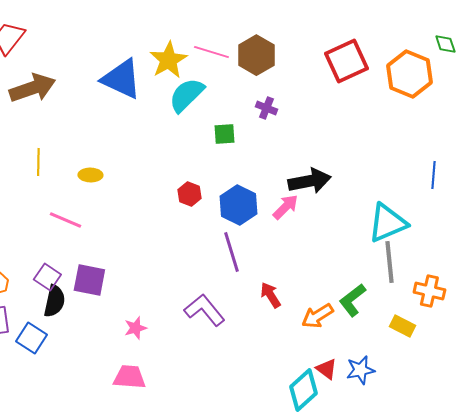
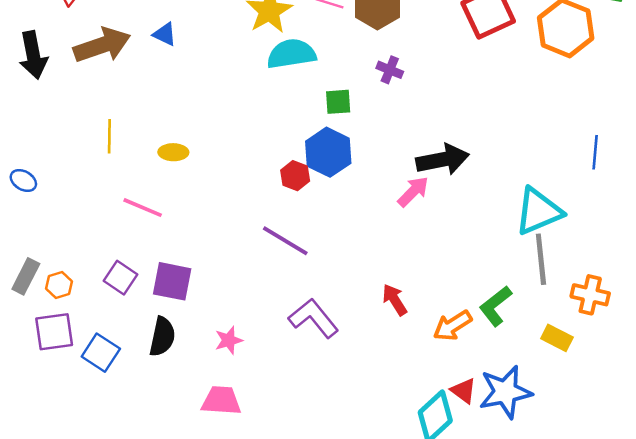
blue triangle: (121, 79) -> (165, 34), moved, size x0.5
cyan semicircle: (186, 95) -> (291, 54), turned 36
blue hexagon: (238, 205) -> (328, 152), moved
purple line: (231, 252) -> (285, 241), moved, turned -42
black semicircle: (54, 301) -> (162, 337), moved
blue star: (360, 370) -> (505, 392), size x1.5

